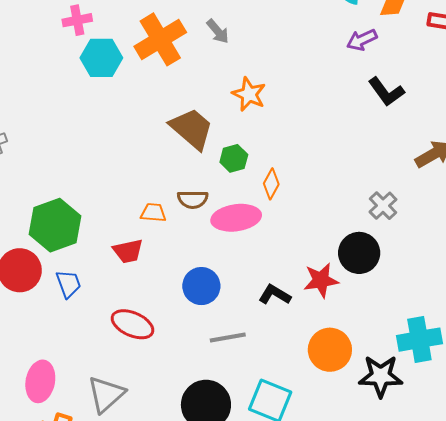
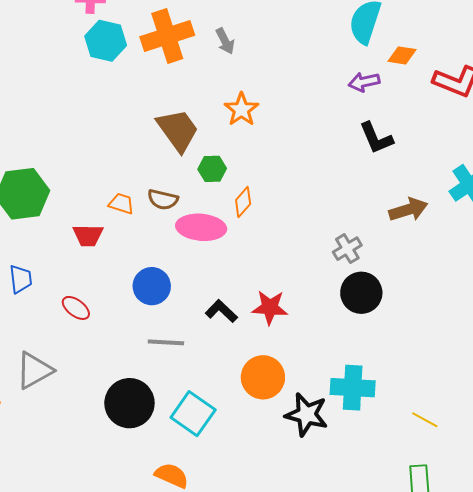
black circle: (359, 253) -> (361, 293), moved
blue trapezoid: (68, 284) -> (21, 279), moved
red ellipse: (133, 324) -> (76, 308), size x0.7

